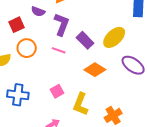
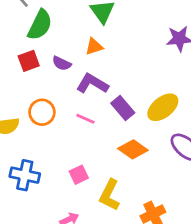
purple L-shape: (62, 24) -> (92, 84), turned -85
red square: (17, 25) -> (29, 61), moved

